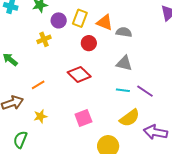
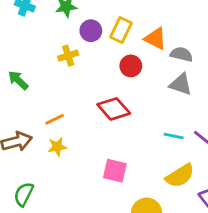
gray triangle: (124, 63) -> (181, 84), moved
yellow star: (40, 116) -> (57, 147), moved
pink square: (83, 118) -> (115, 171), turned 30

